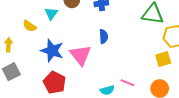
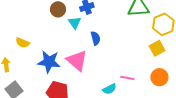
cyan triangle: (51, 14) -> (75, 23), moved

